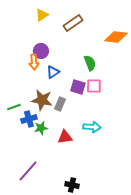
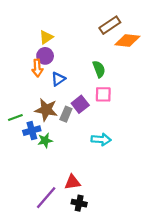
yellow triangle: (42, 15) -> (46, 37), moved
brown rectangle: (73, 23) -> (110, 25), moved
purple square: (78, 87) -> (80, 104), moved, turned 35
red triangle: (65, 137) -> (73, 182), moved
purple line: (28, 171) -> (46, 198), moved

